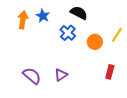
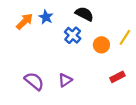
orange arrow: (23, 20) -> (25, 21), turned 36
red rectangle: (110, 72) -> (117, 77), turned 48

